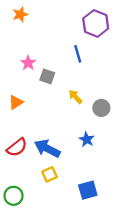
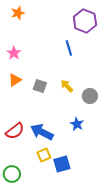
pink star: (28, 63) -> (14, 53), moved
gray square: (47, 76) -> (40, 86), moved
orange triangle: (16, 102) -> (15, 80), moved
blue square: (88, 190) -> (62, 164), moved

